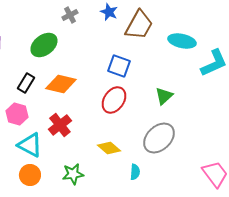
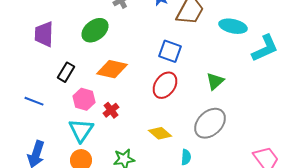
black rectangle: (26, 83) -> (66, 72), moved
pink hexagon: (17, 114) -> (84, 99), moved
red cross: (60, 125) -> (111, 110), size x0.7
cyan triangle: (30, 145) -> (81, 130), turned 36

